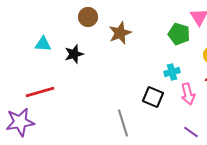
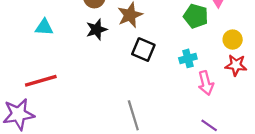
black star: (74, 54) -> (97, 29), moved
black square: (153, 97) -> (143, 50), moved

